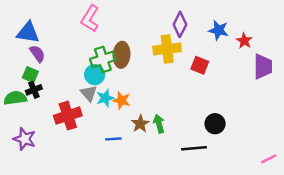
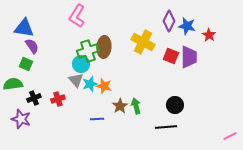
purple diamond: (180, 24) -> (169, 21), moved
yellow cross: (167, 49) -> (143, 42), turned 35
purple trapezoid: (263, 66) -> (189, 57), moved
black cross: (34, 90) -> (34, 98), moved
red cross: (68, 116) -> (58, 99), size x0.6
black circle: (215, 124) -> (175, 105), moved

